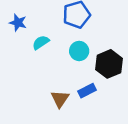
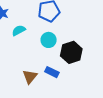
blue rectangle: (87, 91) -> (52, 72), turned 48

